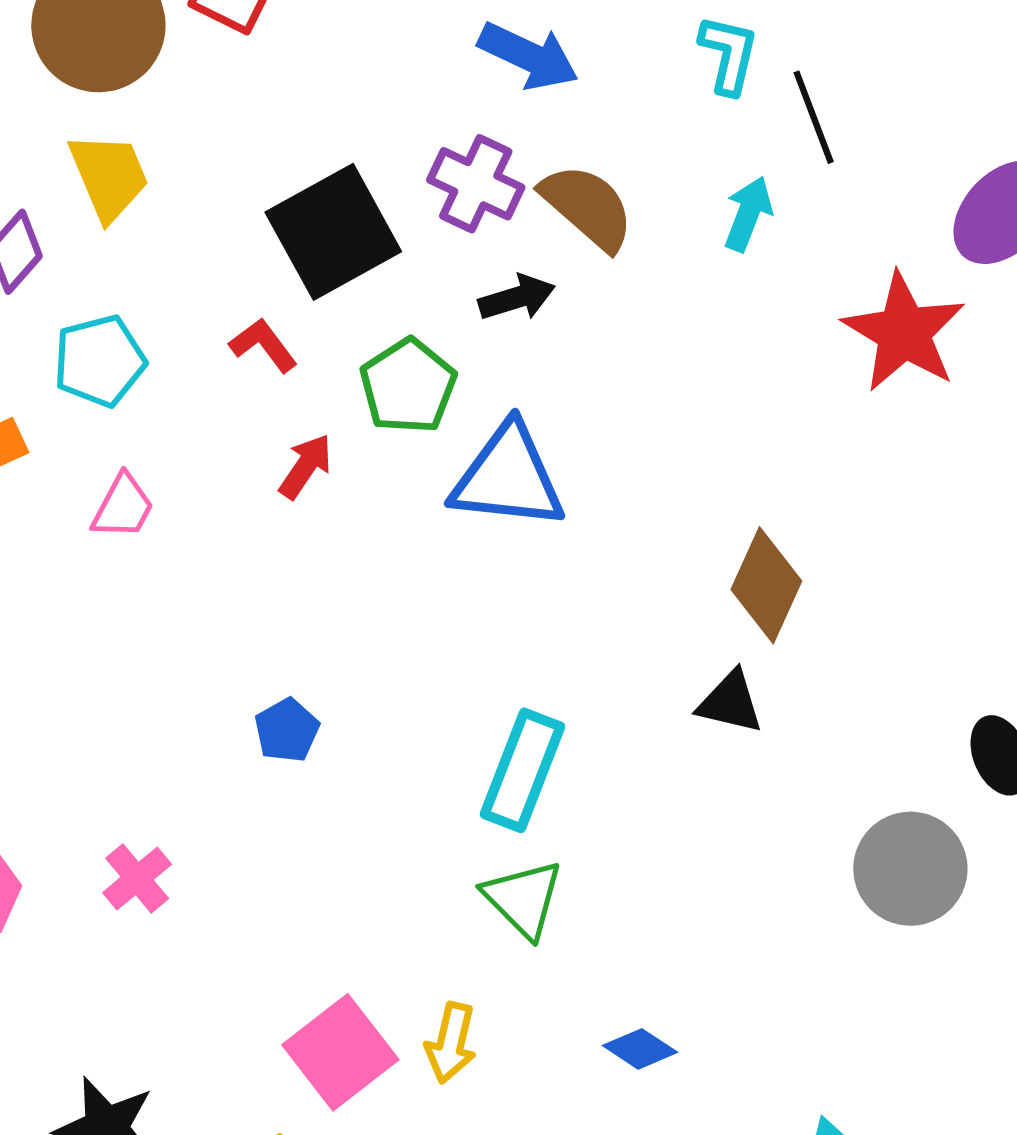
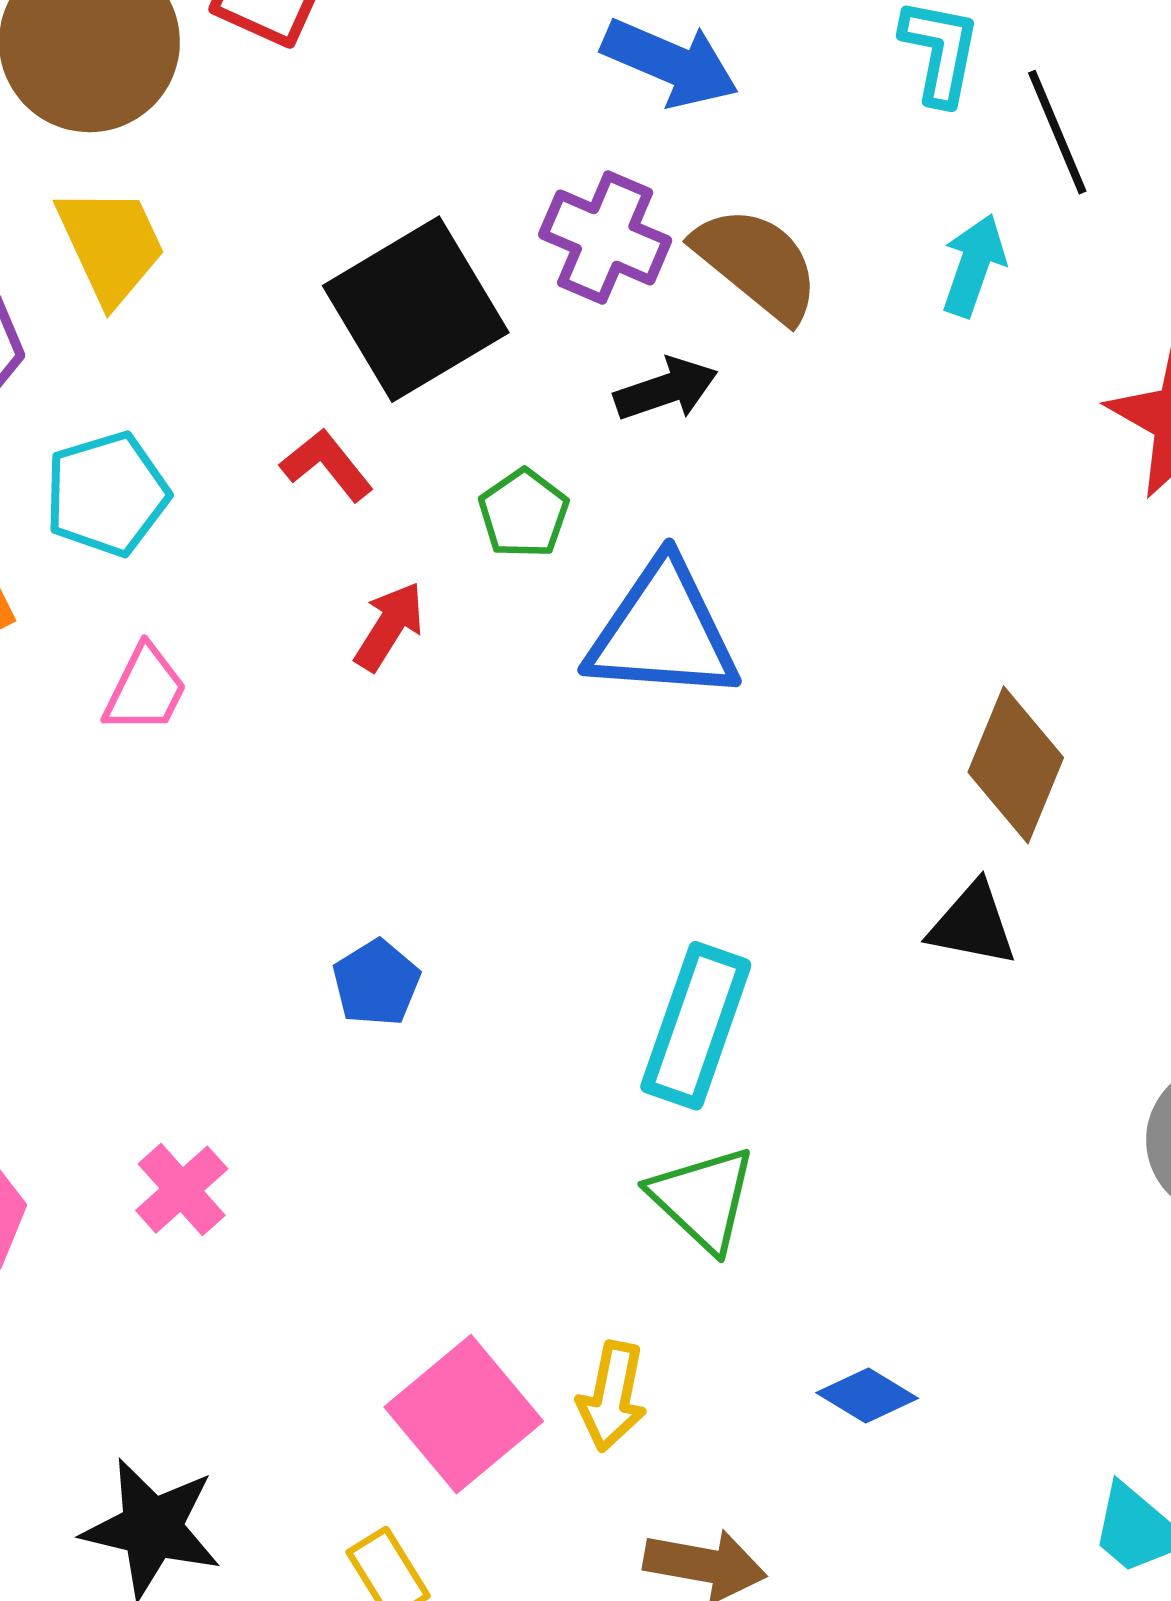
green pentagon: (408, 386) -> (524, 513), size x0.7

